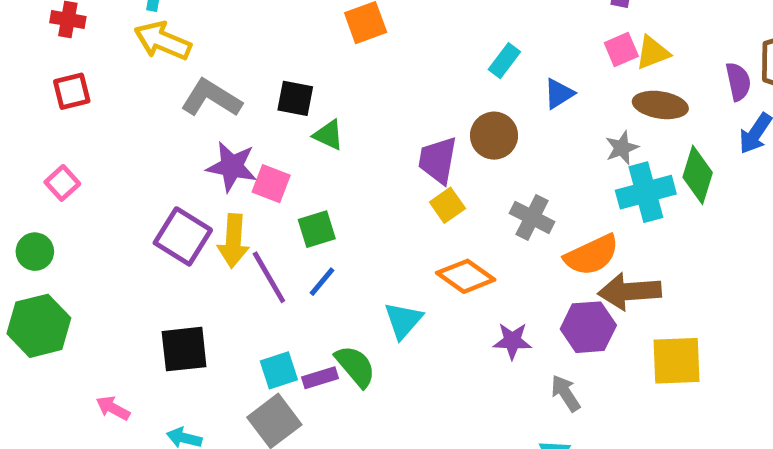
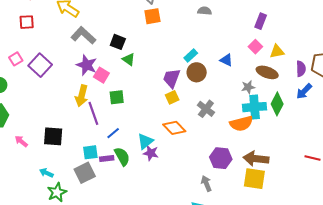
pink square: (621, 50) -> (255, 47), turned -32
yellow triangle: (653, 53) -> (277, 51), moved
cyan rectangle: (504, 61) -> (191, 55), moved
blue triangle: (559, 94) -> (226, 60), turned 48
purple square: (183, 236) -> (40, 65), moved
orange semicircle: (592, 255) -> (241, 124), moved
blue line: (322, 282) -> (113, 133), moved
brown arrow: (630, 291) -> (256, 159), moved
purple star: (512, 341) -> (151, 153), moved
pink arrow: (113, 408) -> (21, 141), moved

